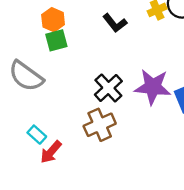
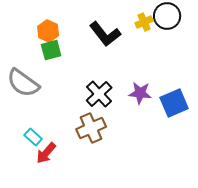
black L-shape: (115, 23) -> (105, 34), size x1.4
purple star: (153, 87) -> (140, 93), size x0.7

